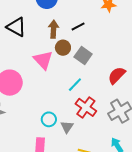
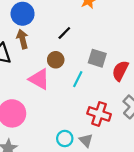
brown arrow: (53, 29) -> (22, 39), moved
gray square: (83, 56) -> (97, 58), moved
cyan line: (75, 85) -> (78, 79), moved

